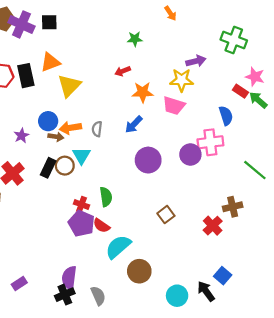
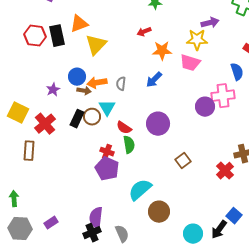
purple circle: (148, 160) -> (158, 124), moved
red semicircle: (101, 226) -> (124, 128), moved
black arrow: (206, 291) -> (219, 230), turned -108

